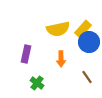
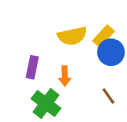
orange arrow: (61, 59) -> (65, 76), moved
green cross: (37, 83) -> (46, 103), size x1.6

